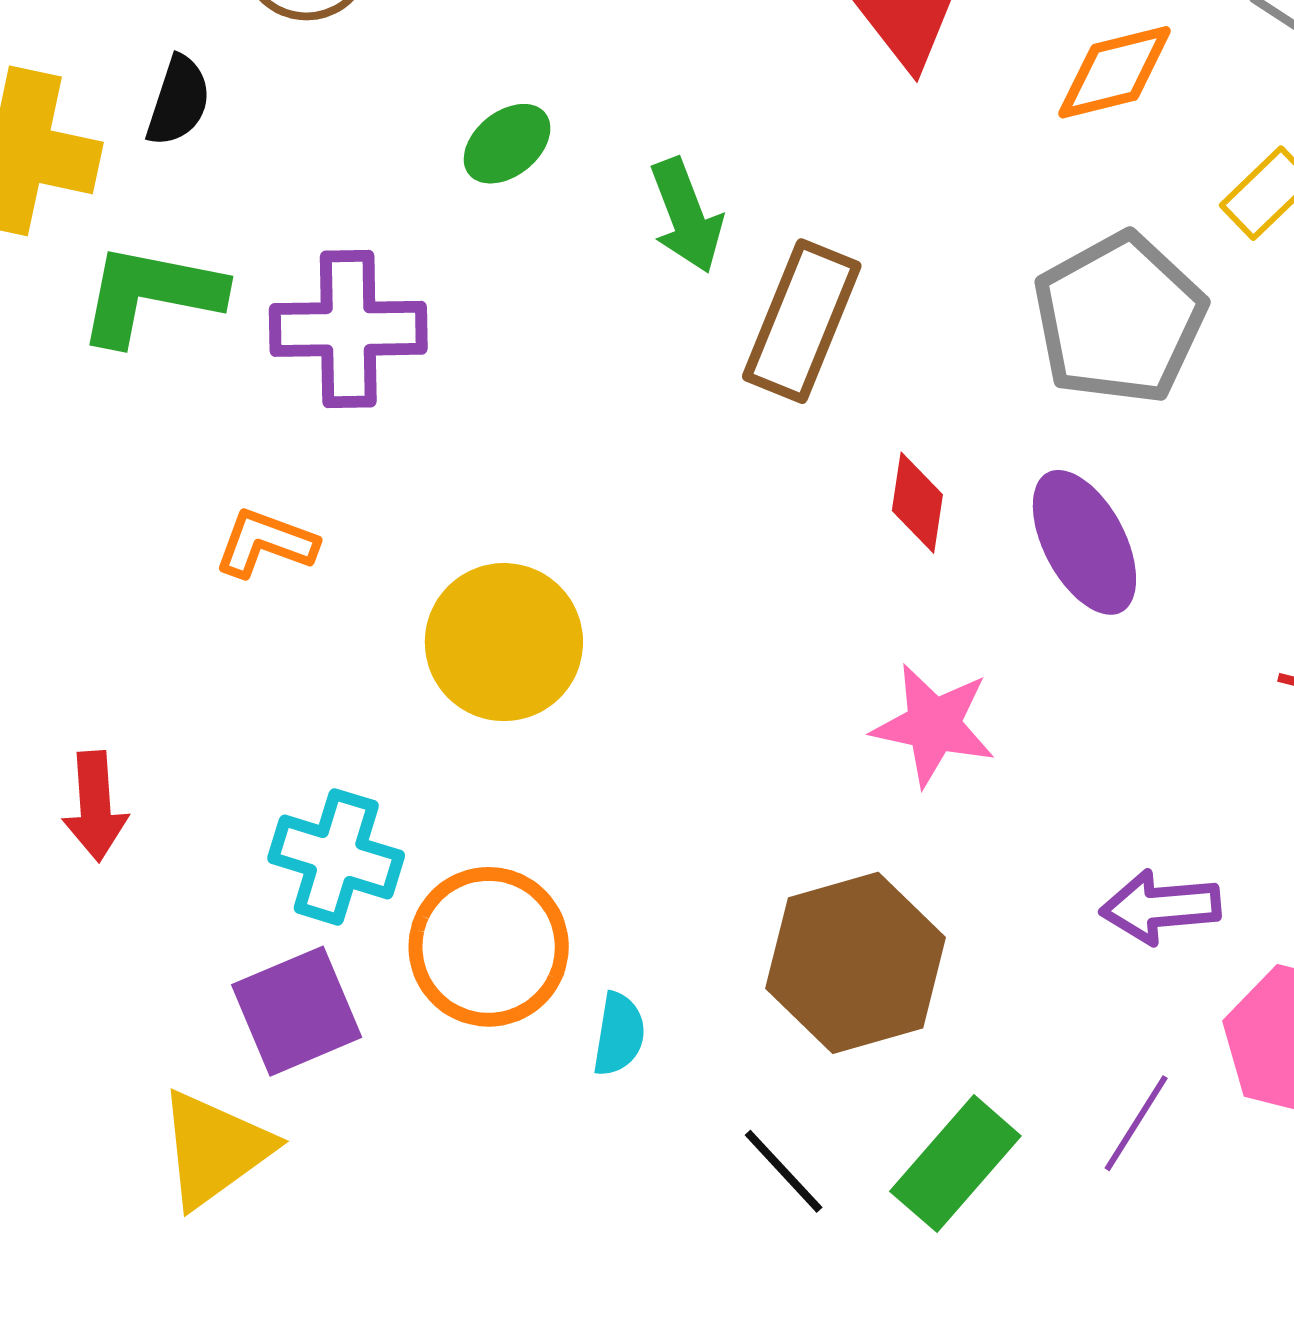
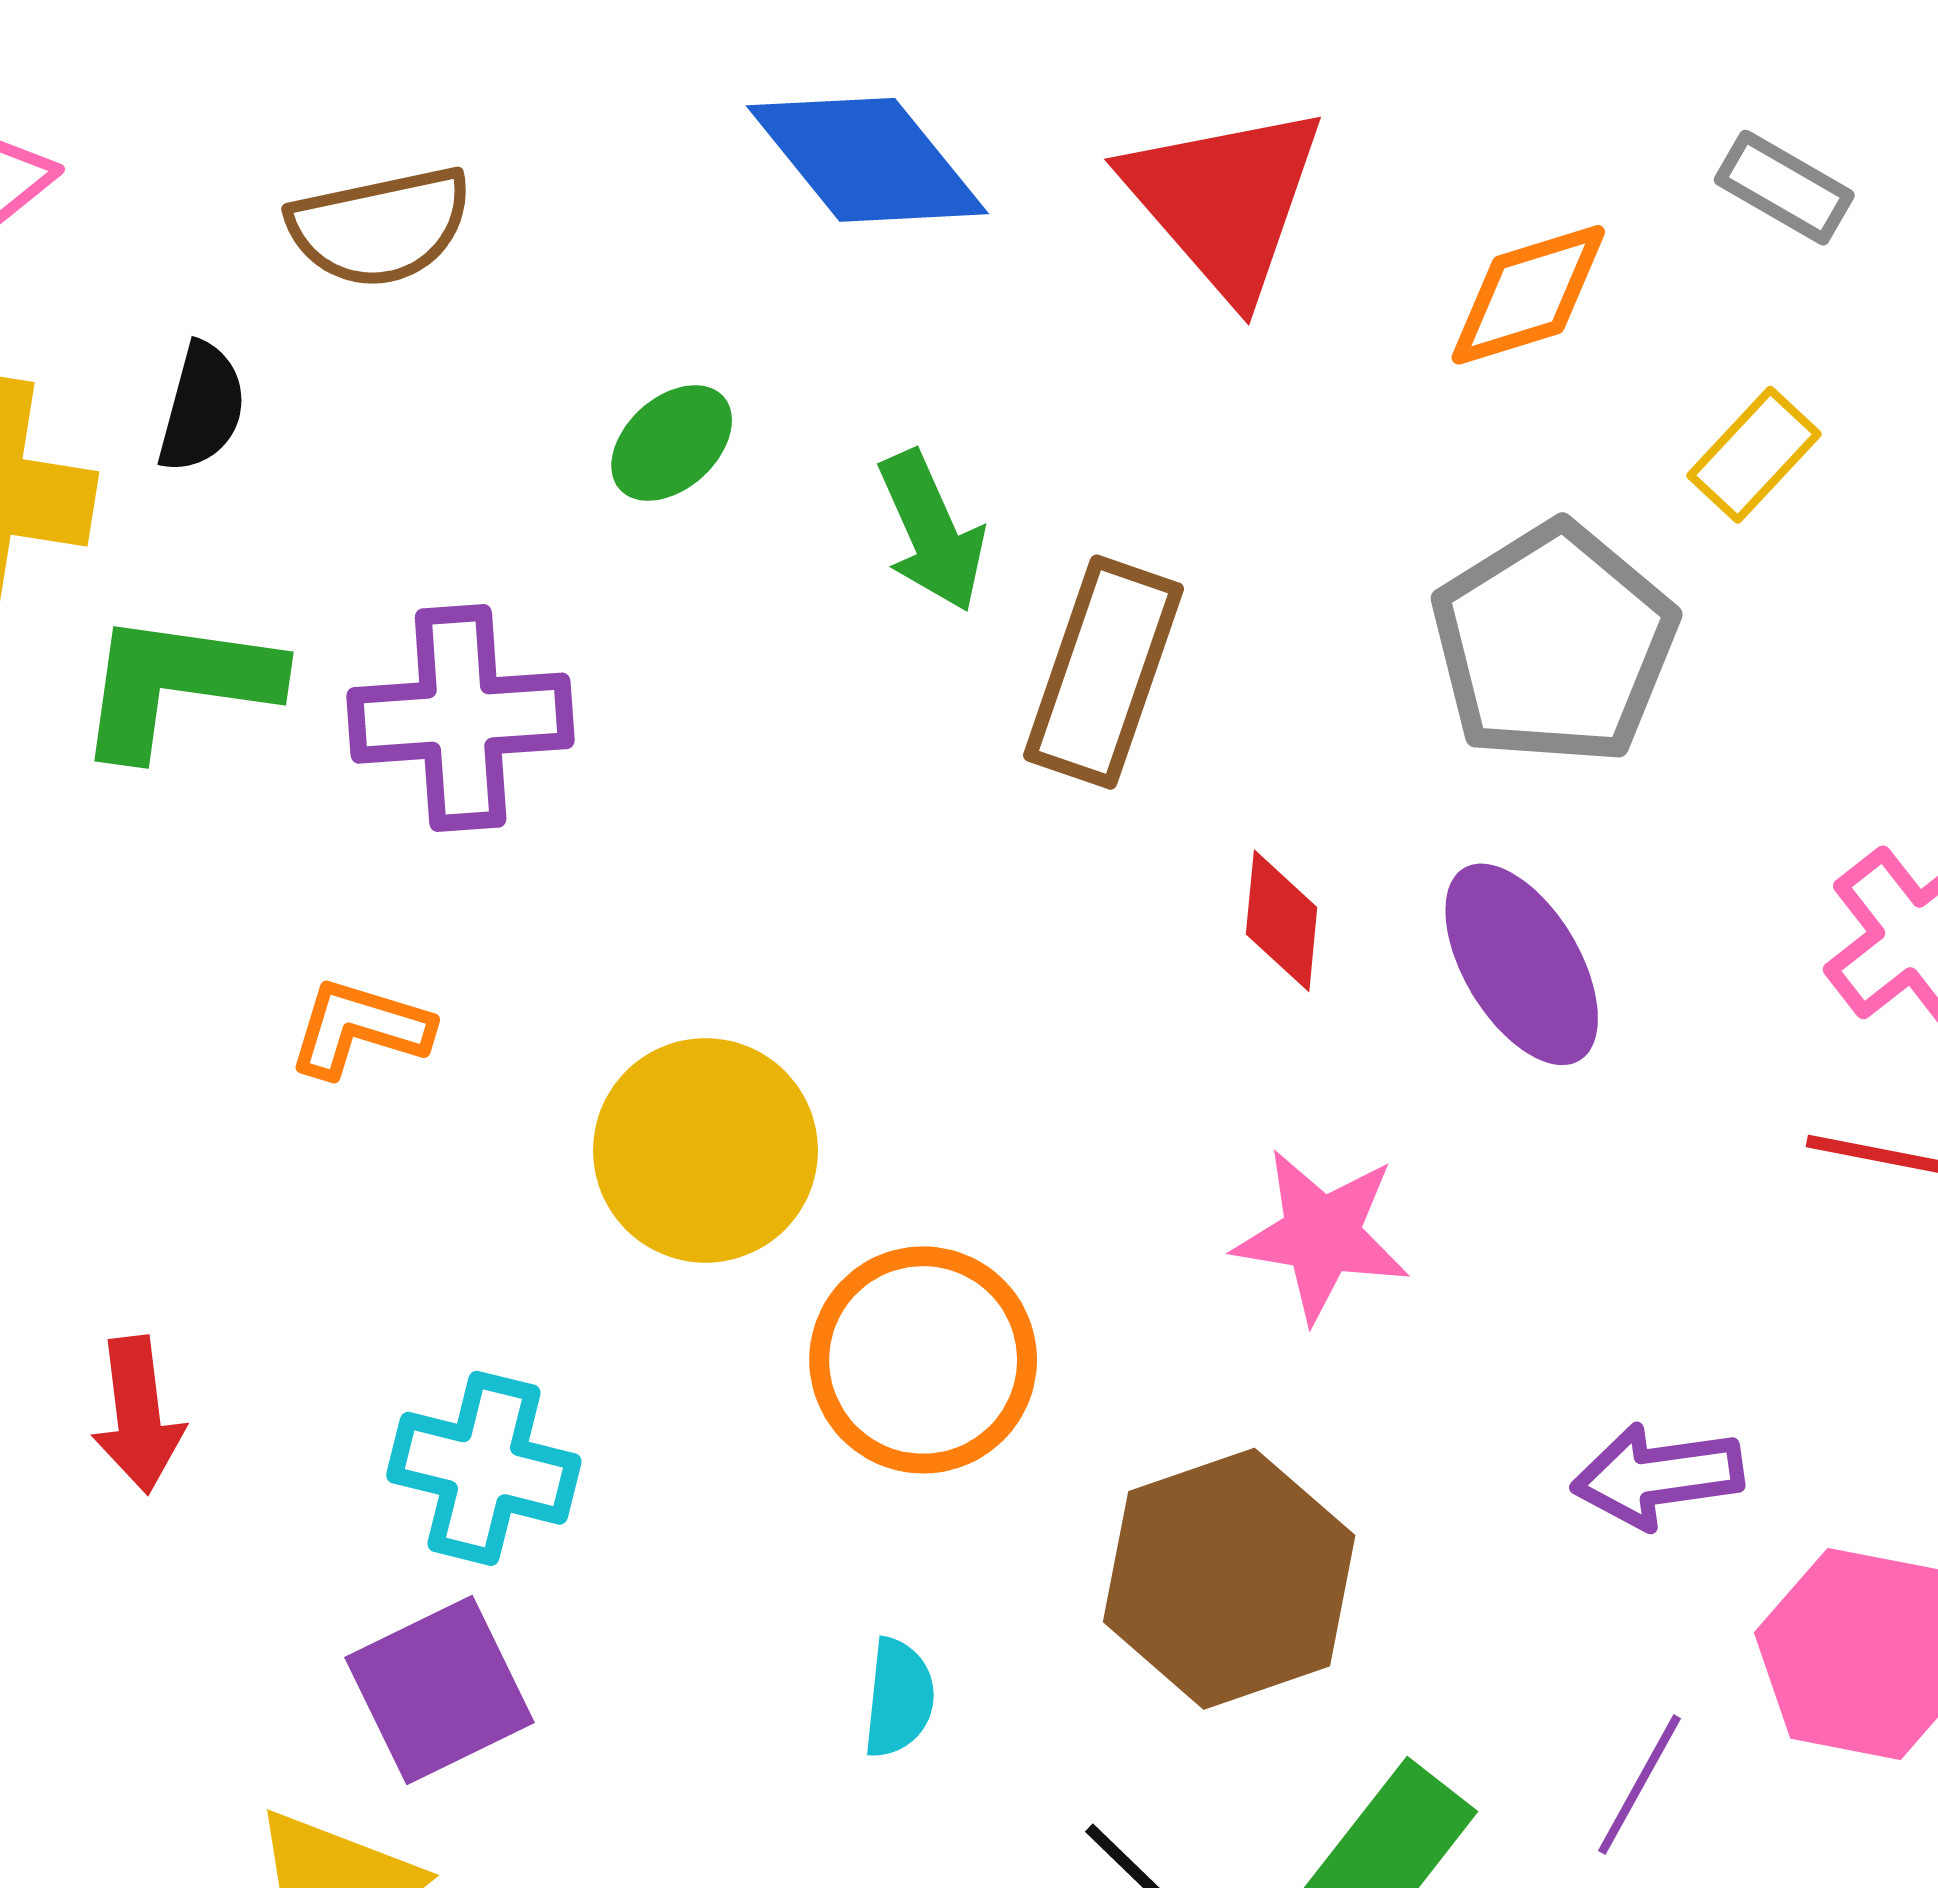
orange circle: (489, 947) -> (923, 1360), moved

